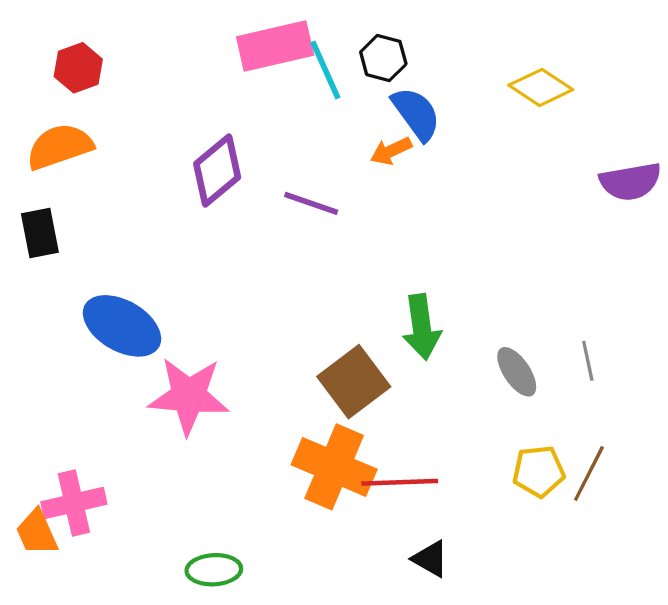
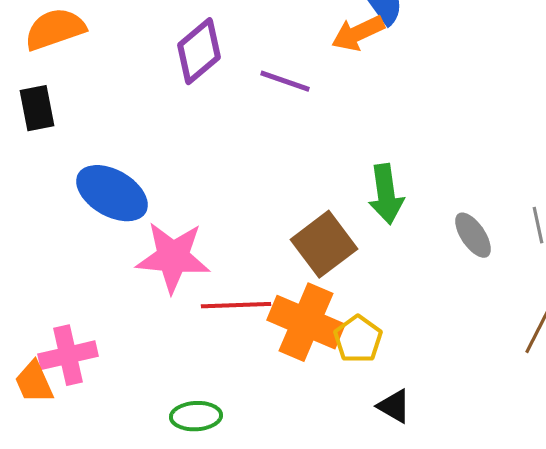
orange arrow: (391, 151) -> (358, 33), size x1.4
yellow pentagon: (539, 471) -> (358, 339), moved, turned -30
red line: (400, 482) -> (236, 305), moved

